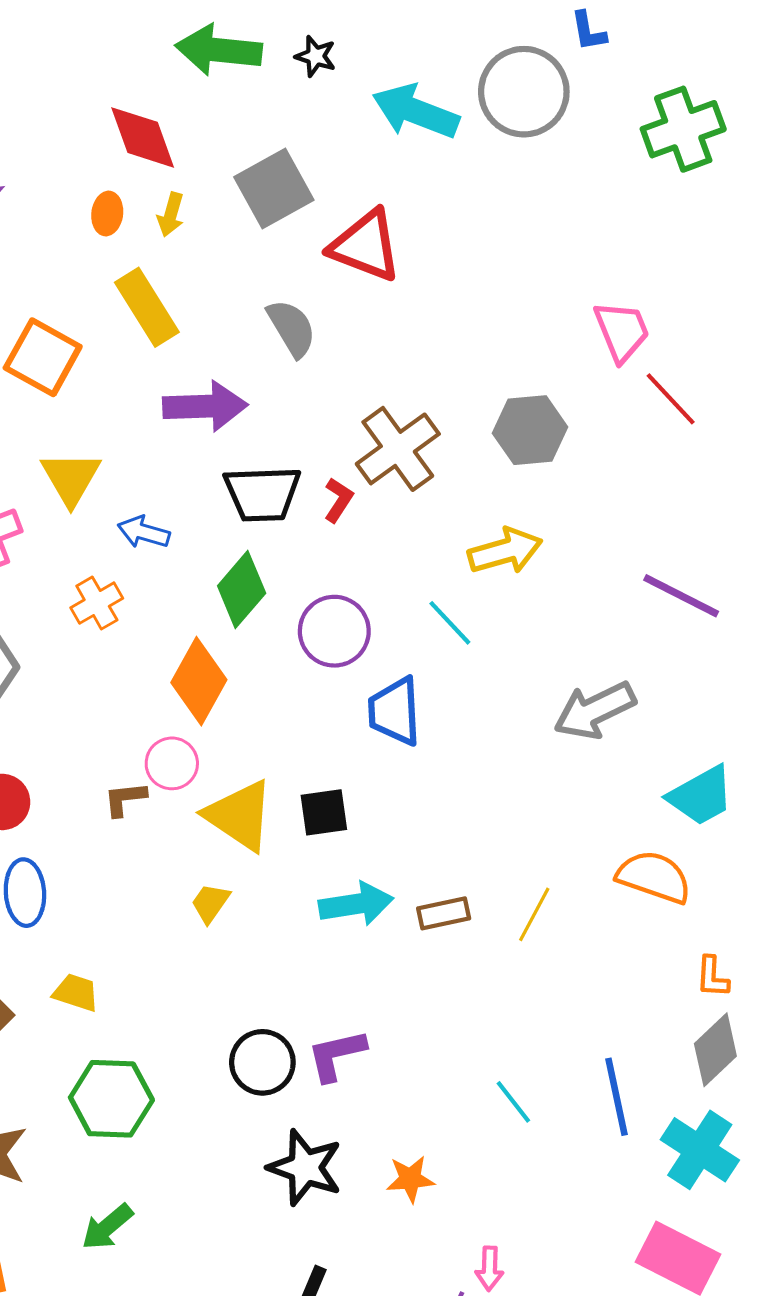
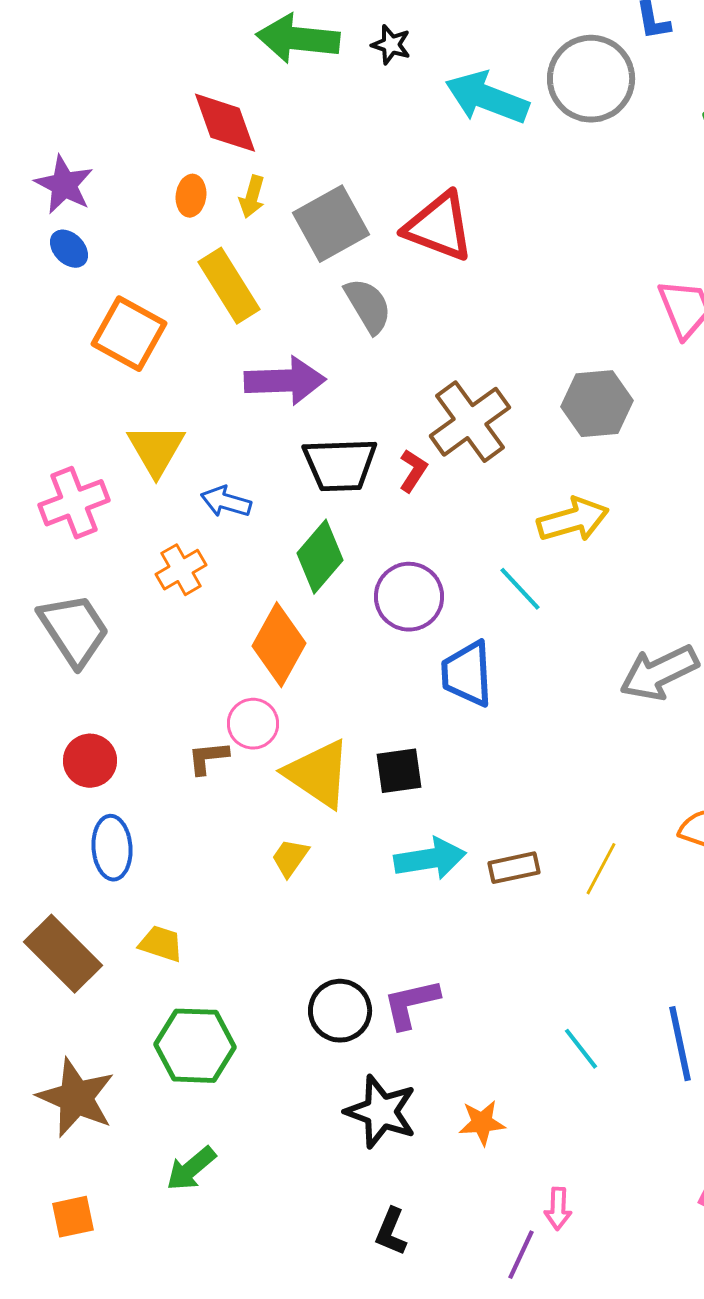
gray square: (274, 189) -> (331, 224), moved

